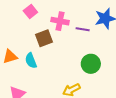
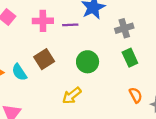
brown square: (44, 38) -> (44, 59), moved

